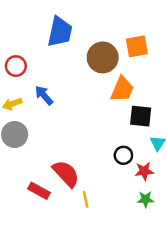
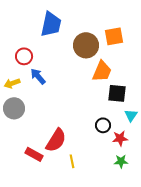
red circle: (16, 66) -> (24, 56), moved
red semicircle: (66, 174) -> (56, 140), turned 75

